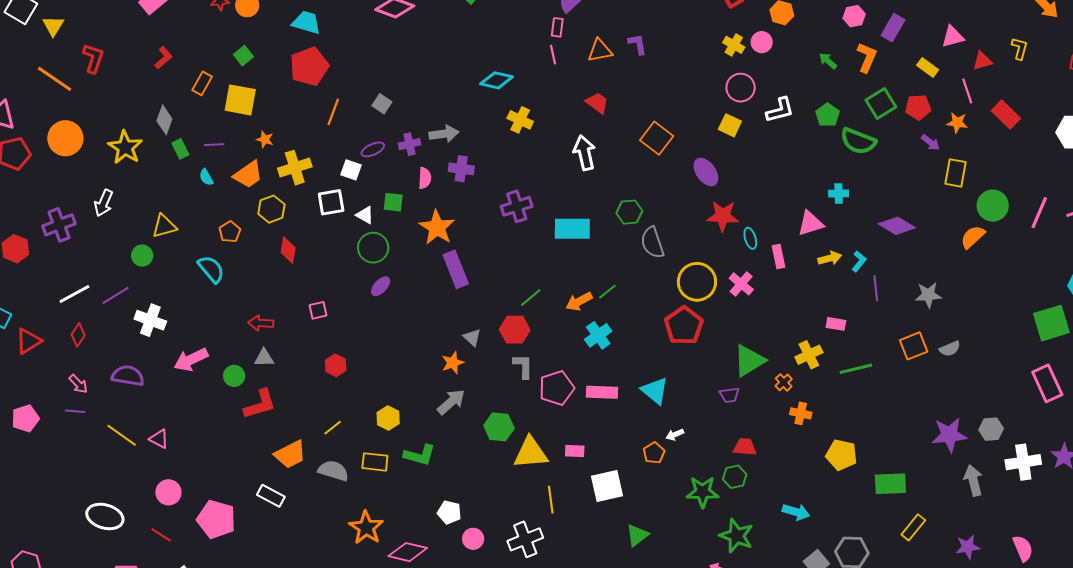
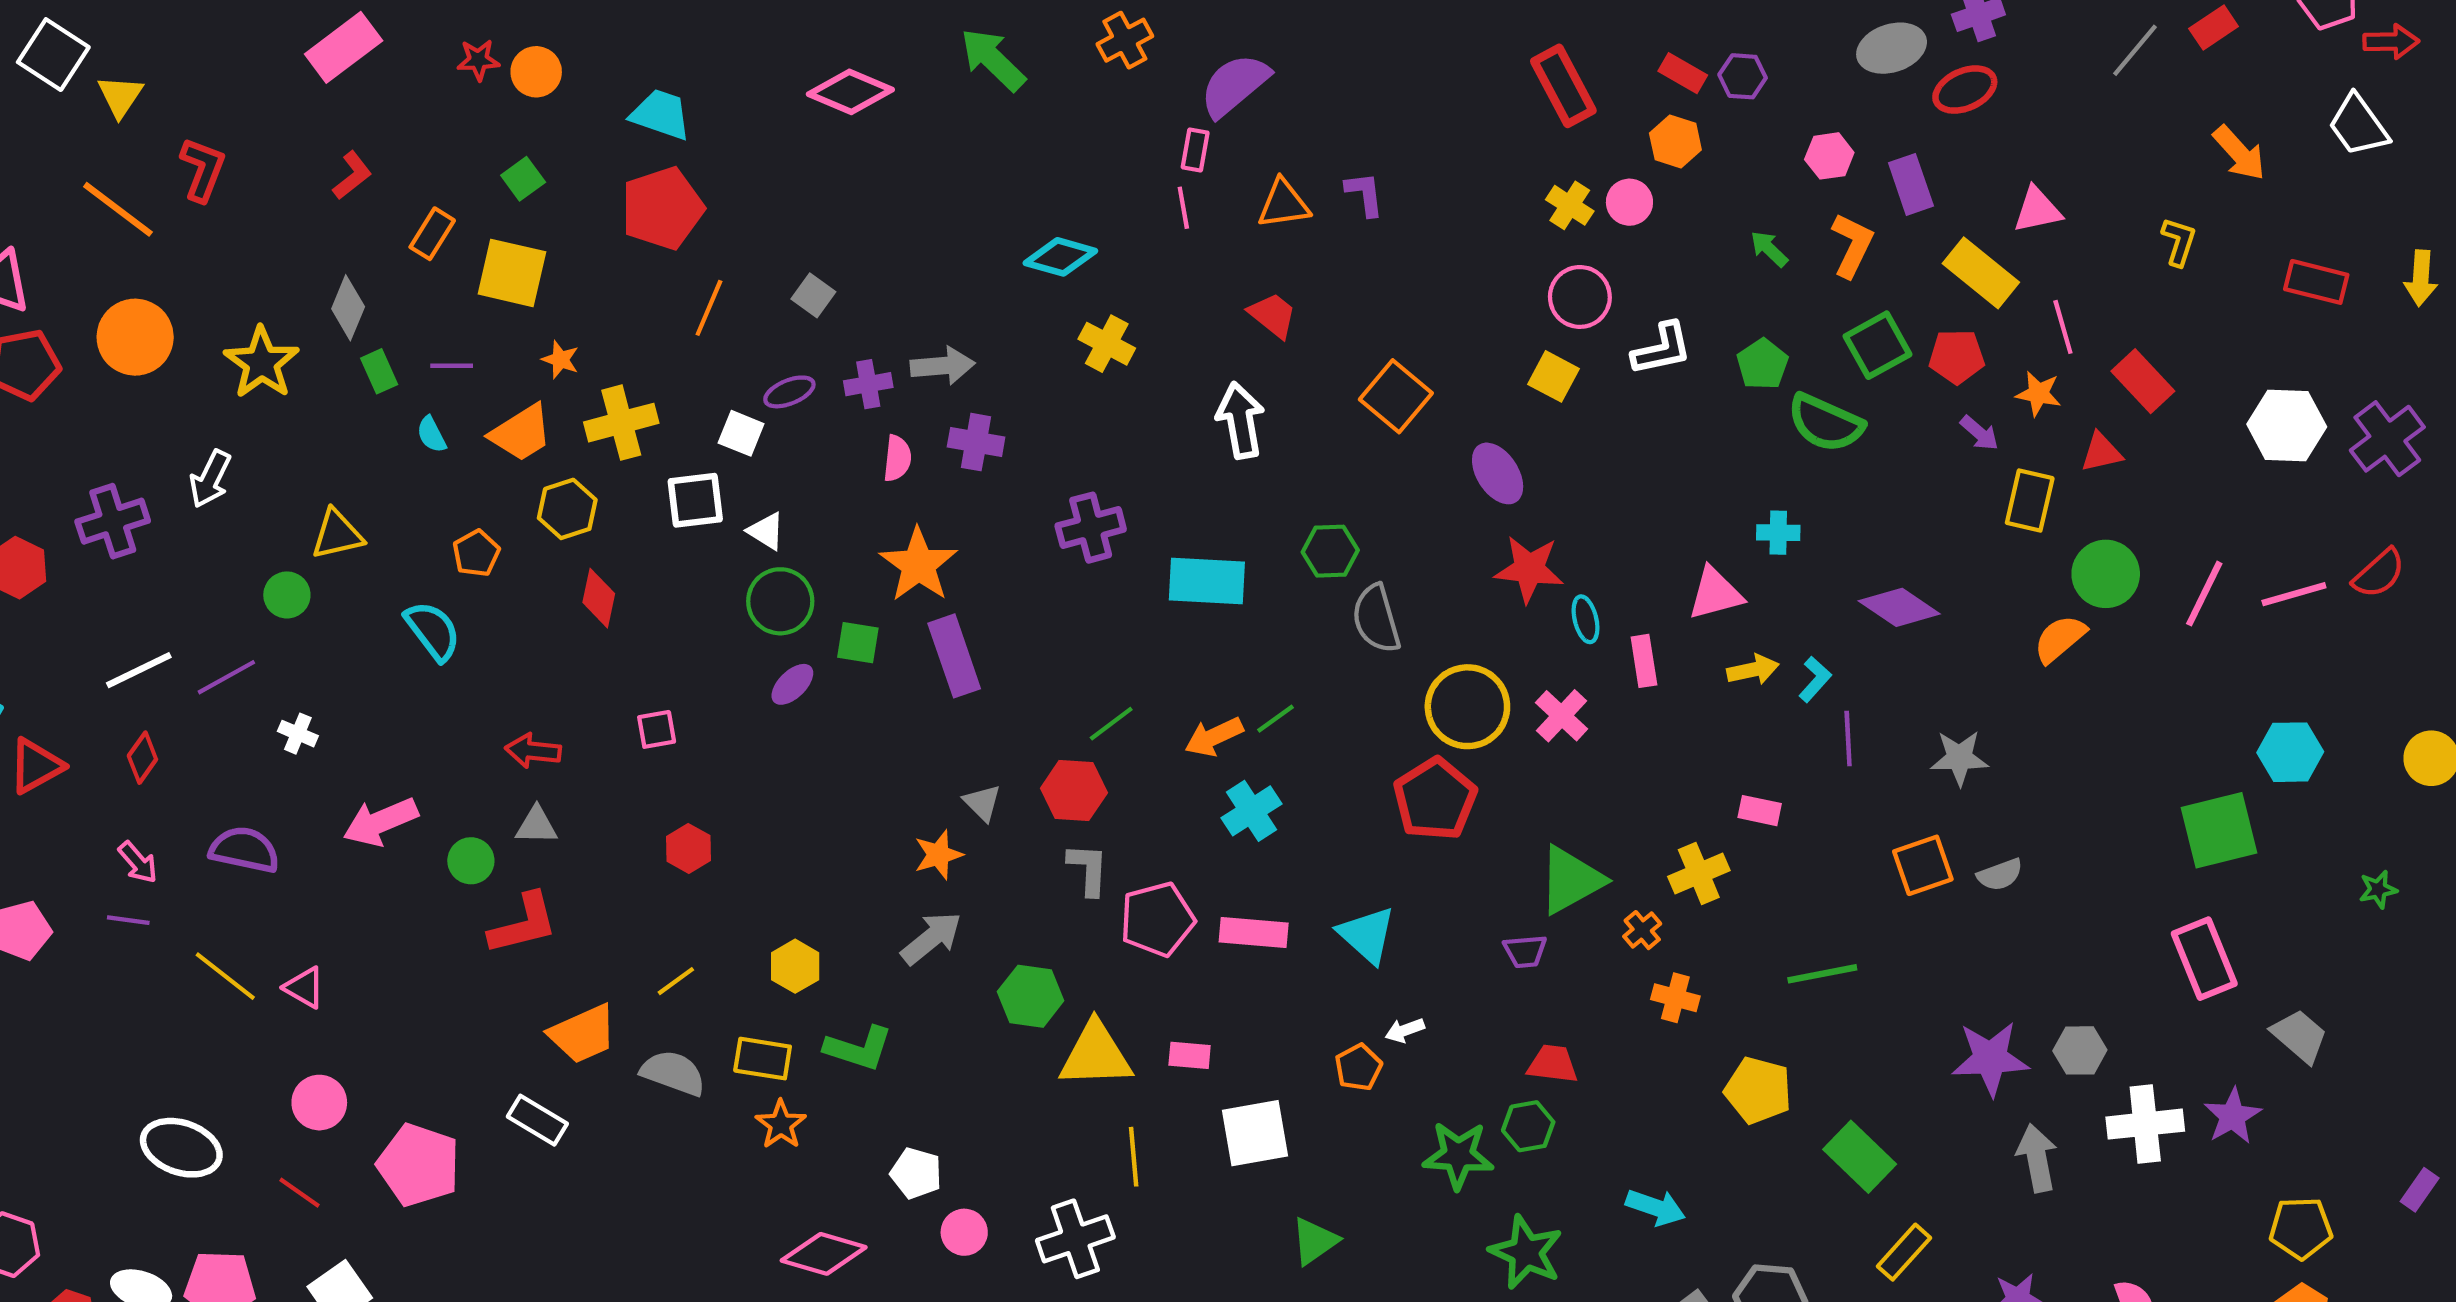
purple rectangle: (893, 28) -> (1911, 184), turned -52
red triangle: (982, 61) -> (2101, 452), moved
yellow rectangle: (928, 67) -> (1981, 273), size x1.6
green square: (393, 202) -> (858, 643), moved
white cross: (150, 320) -> (298, 734), size x0.6
green line: (856, 369) -> (1822, 974), moved
green rectangle: (890, 484) -> (1860, 1157), turned 44
orange star: (366, 528) -> (781, 1124), moved, size x0.7

